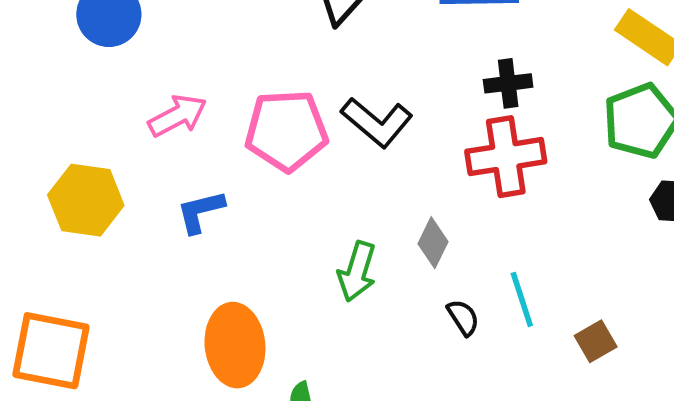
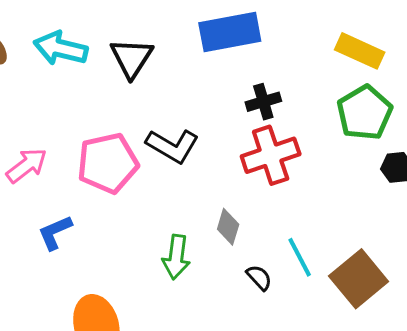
brown square: (596, 341) -> (359, 279), size x1.8

